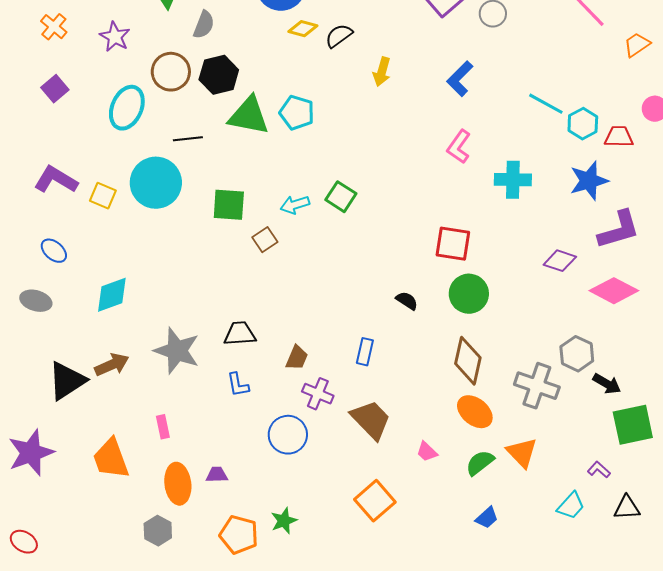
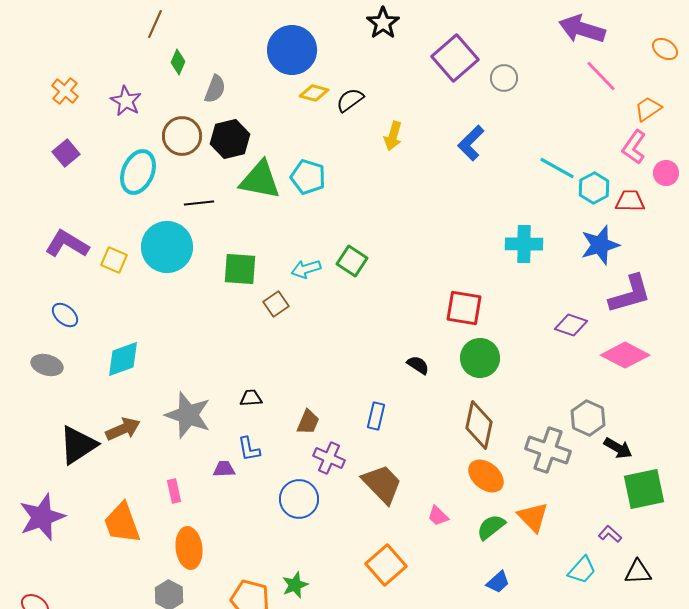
pink L-shape: (459, 147) -> (634, 147), moved
black trapezoid: (240, 334) -> (251, 398), size x0.7
purple trapezoid: (217, 475) -> (224, 469), moved

